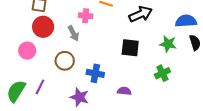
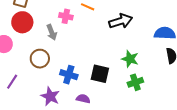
green star: (168, 44) -> (130, 59), moved
black square: (130, 48) -> (100, 74), moved
purple semicircle: (124, 91) -> (83, 99), moved

